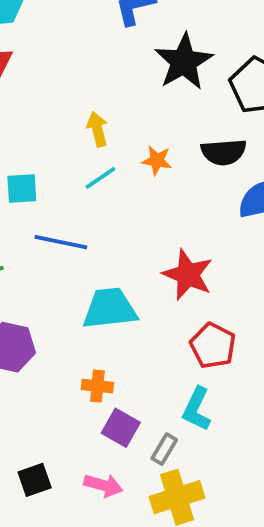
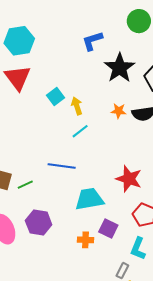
orange star: (157, 160) -> (119, 111), moved
cyan square: (22, 189) -> (55, 96), moved, turned -30
purple square: (121, 428) -> (108, 228), moved

